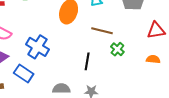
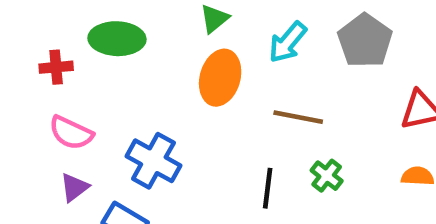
green cross: (117, 49) -> (327, 176), moved

